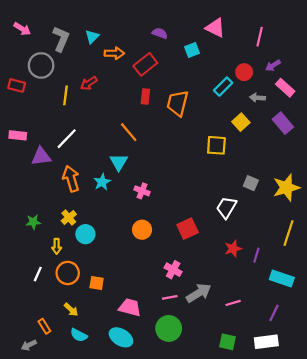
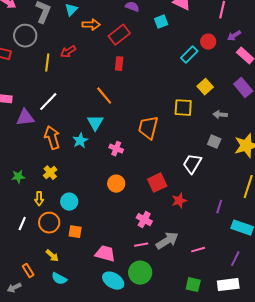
gray arrow: (257, 98) -> (220, 115), moved
orange trapezoid: (178, 103) -> (148, 128), moved
cyan circle: (85, 234) -> (69, 202), moved
red star: (233, 249) -> (179, 201), moved
cyan ellipse: (121, 337) -> (113, 281), moved

